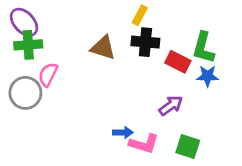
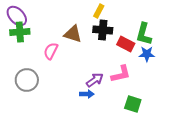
pink semicircle: (48, 75) -> (51, 51), moved
gray circle: (25, 93) -> (27, 80), moved
purple arrow: (171, 106) -> (95, 80), moved
pink L-shape: (144, 144) -> (121, 74), moved, turned -30

